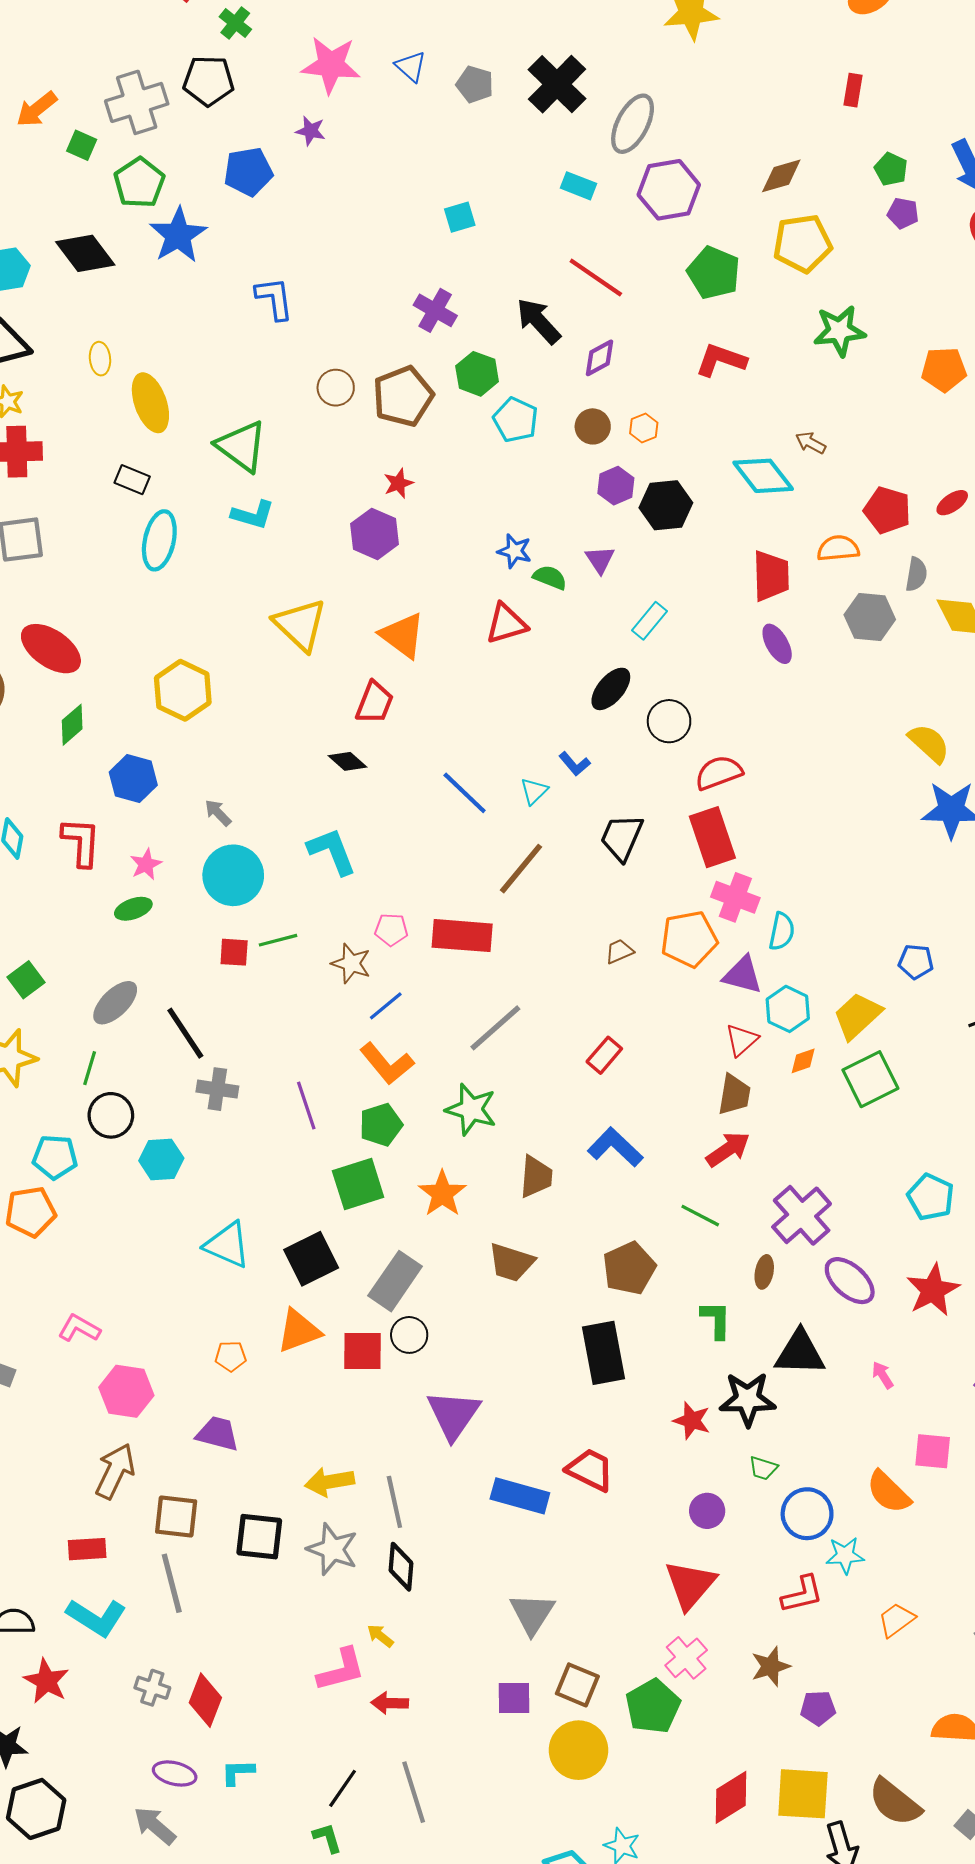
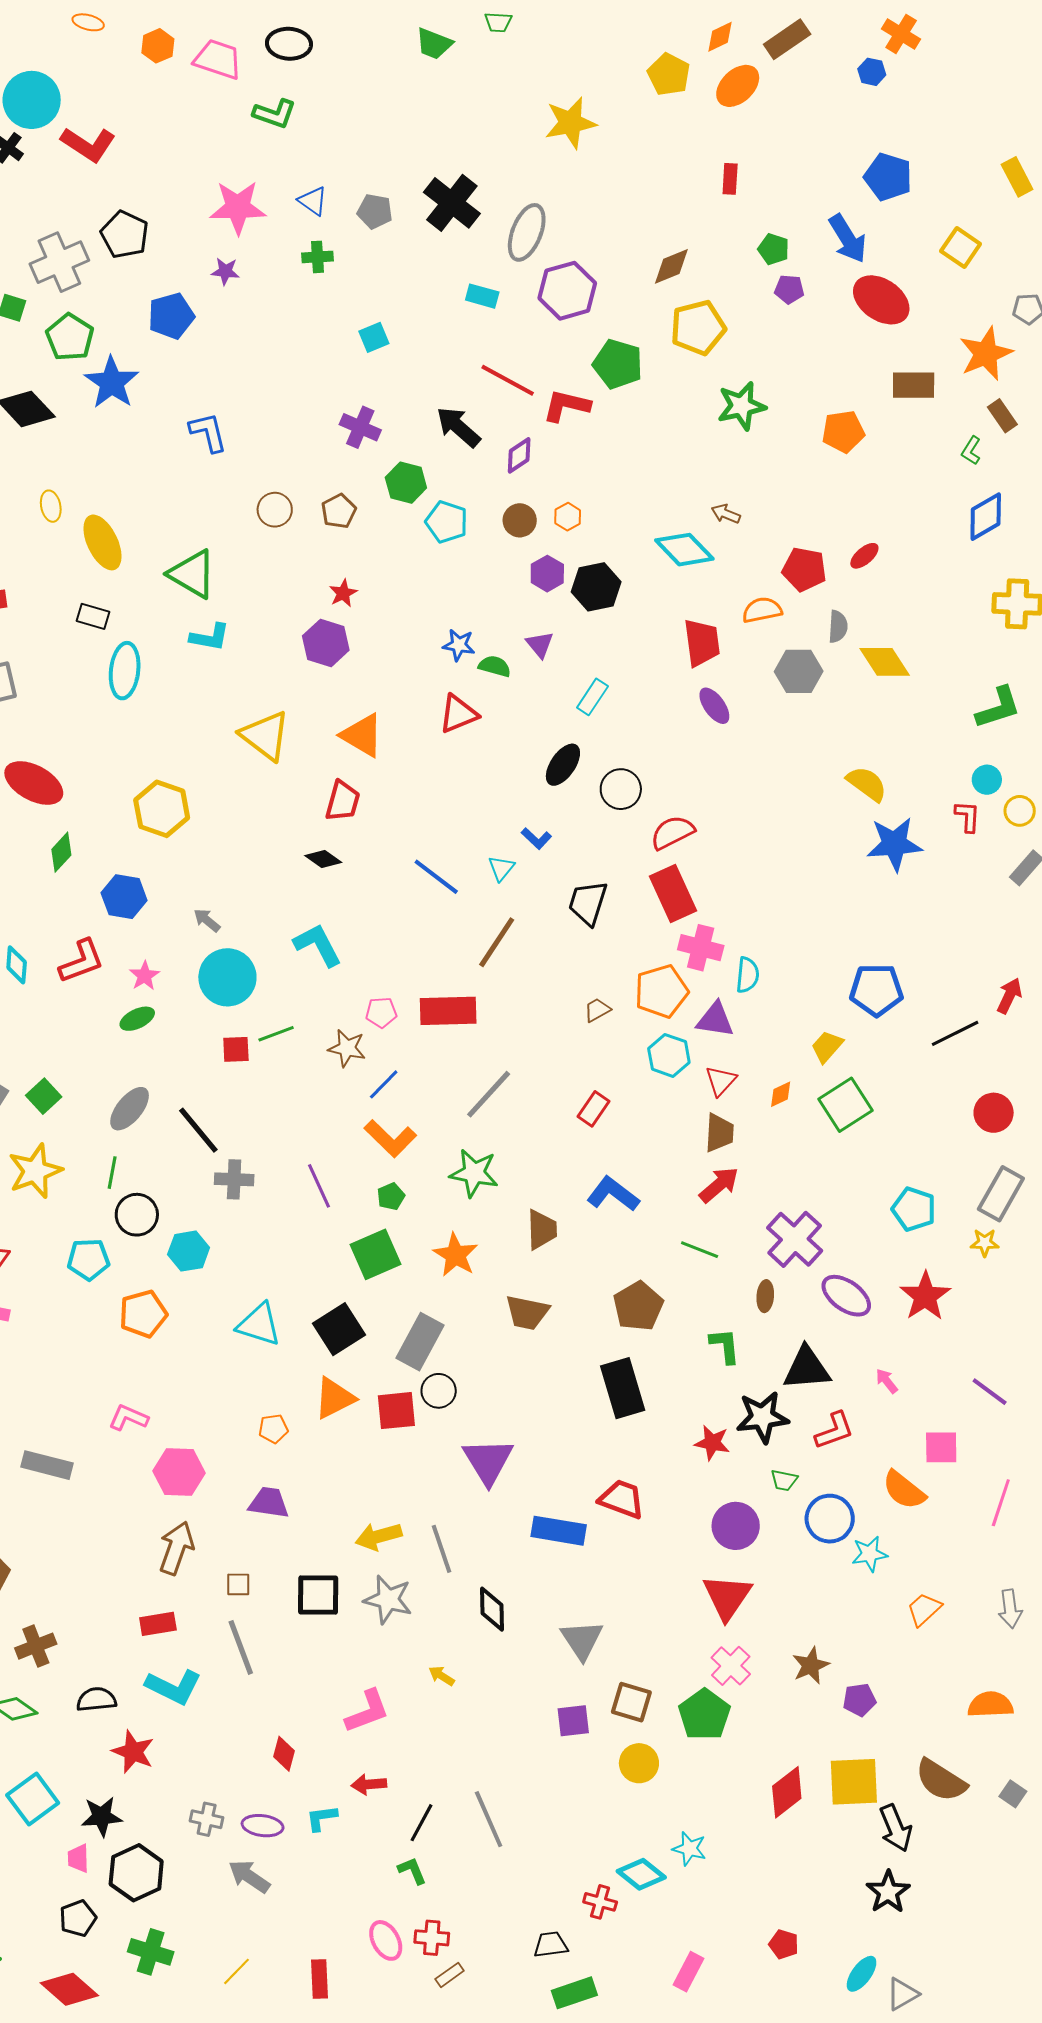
green cross: (235, 23) -> (317, 257), moved, turned -36
black pentagon: (208, 81) -> (125, 235), turned 30
red L-shape: (721, 360) -> (566, 406), moved
brown pentagon: (403, 396) -> (339, 511), size x0.6
red L-shape: (81, 842) -> (82, 961), turned 72
blue pentagon: (916, 962) -> (876, 990), size x1.6
cyan hexagon: (788, 1009) -> (669, 1055), moved
yellow trapezoid: (857, 1016) -> (827, 1047), size x0.7
green pentagon: (381, 1125) -> (391, 1196), size x0.7
orange pentagon: (31, 1212) -> (143, 1314), moved
purple circle: (707, 1511) -> (736, 1526), size x1.4
brown square: (176, 1517) -> (238, 1584), size x0.6
black diamond: (401, 1567) -> (492, 1609), moved
red L-shape: (802, 1594) -> (834, 1431), moved
pink L-shape: (341, 1670) -> (367, 1711), moved
gray cross: (152, 1688) -> (207, 1819), moved
red diamond: (205, 1700) -> (284, 1754), size x0.7
red arrow: (390, 1703) -> (369, 1784), moved
yellow circle: (578, 1750) -> (639, 1763), size x0.7

